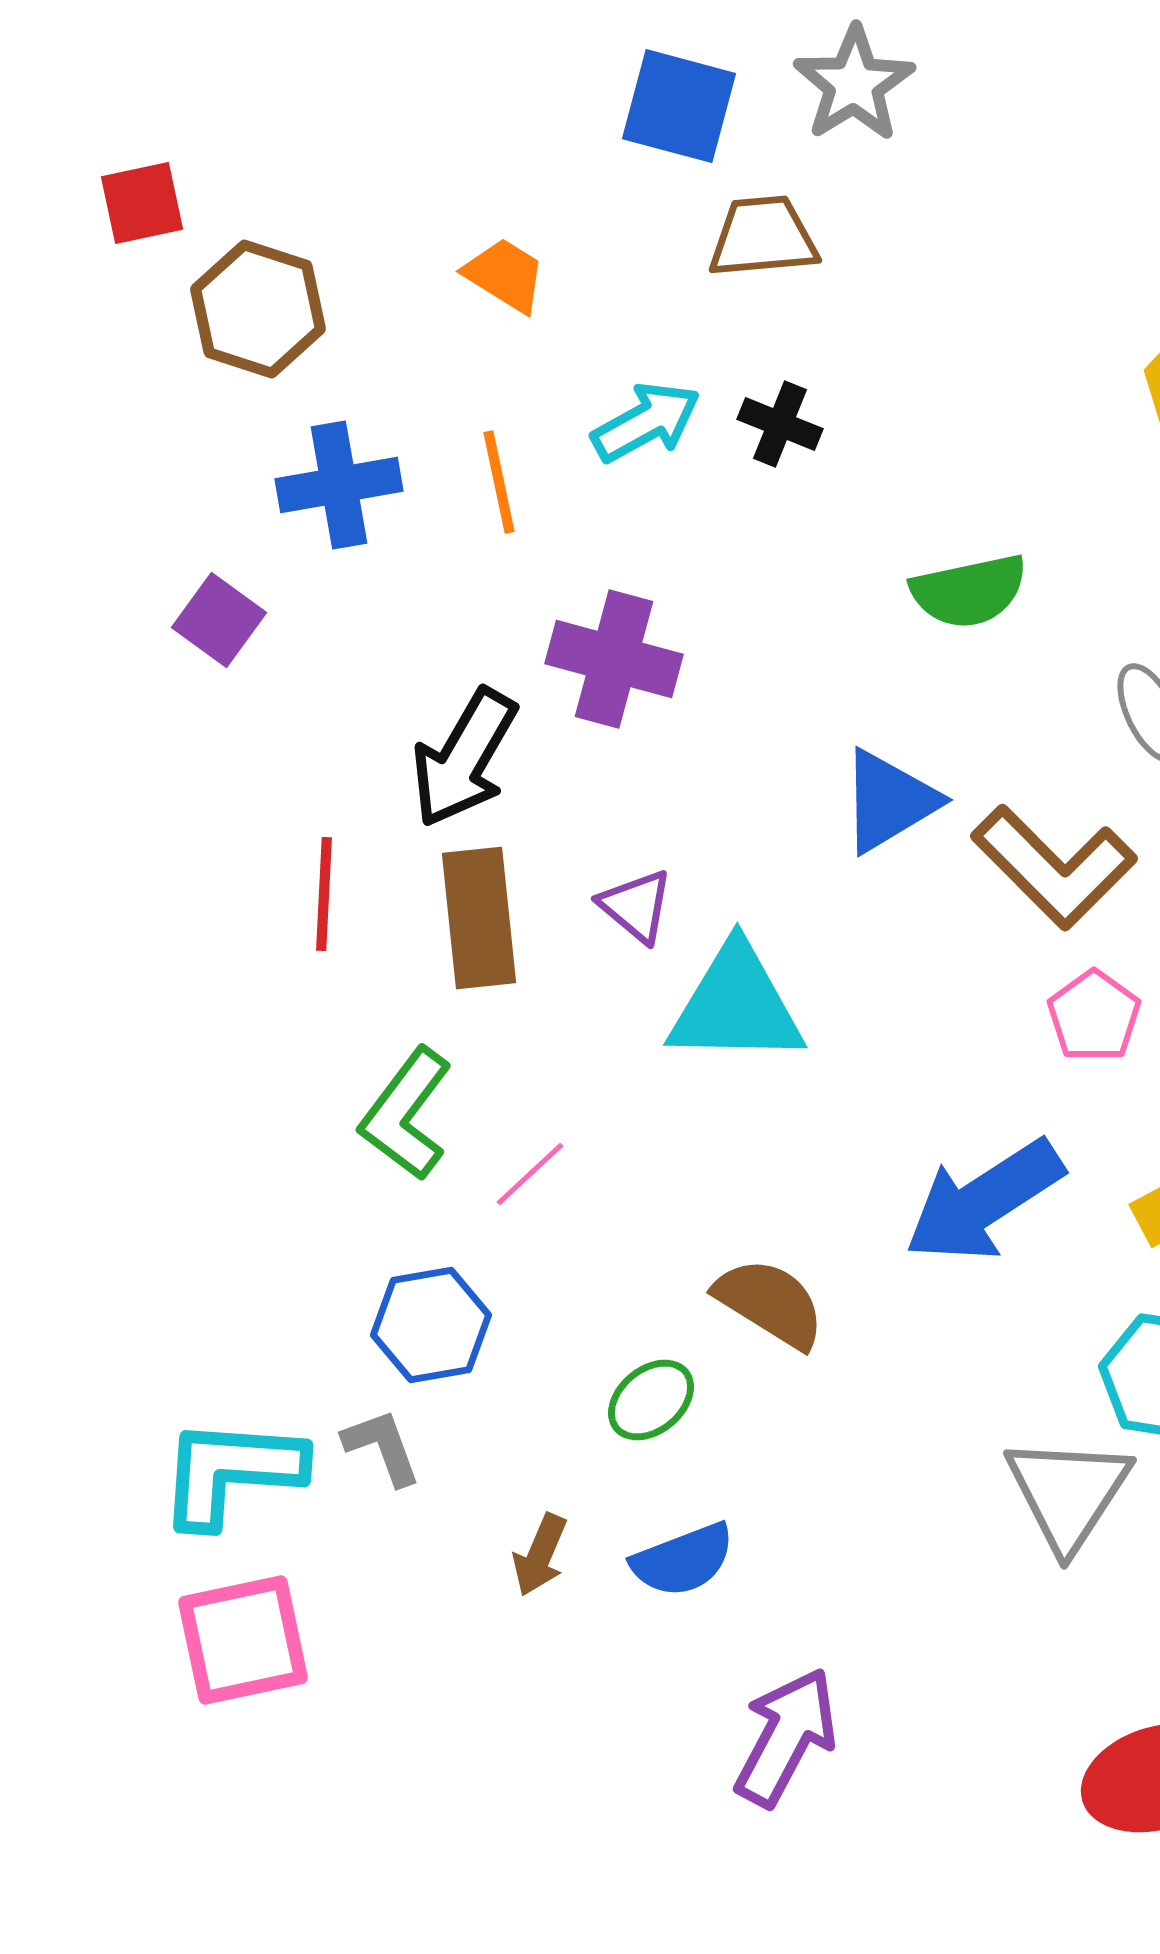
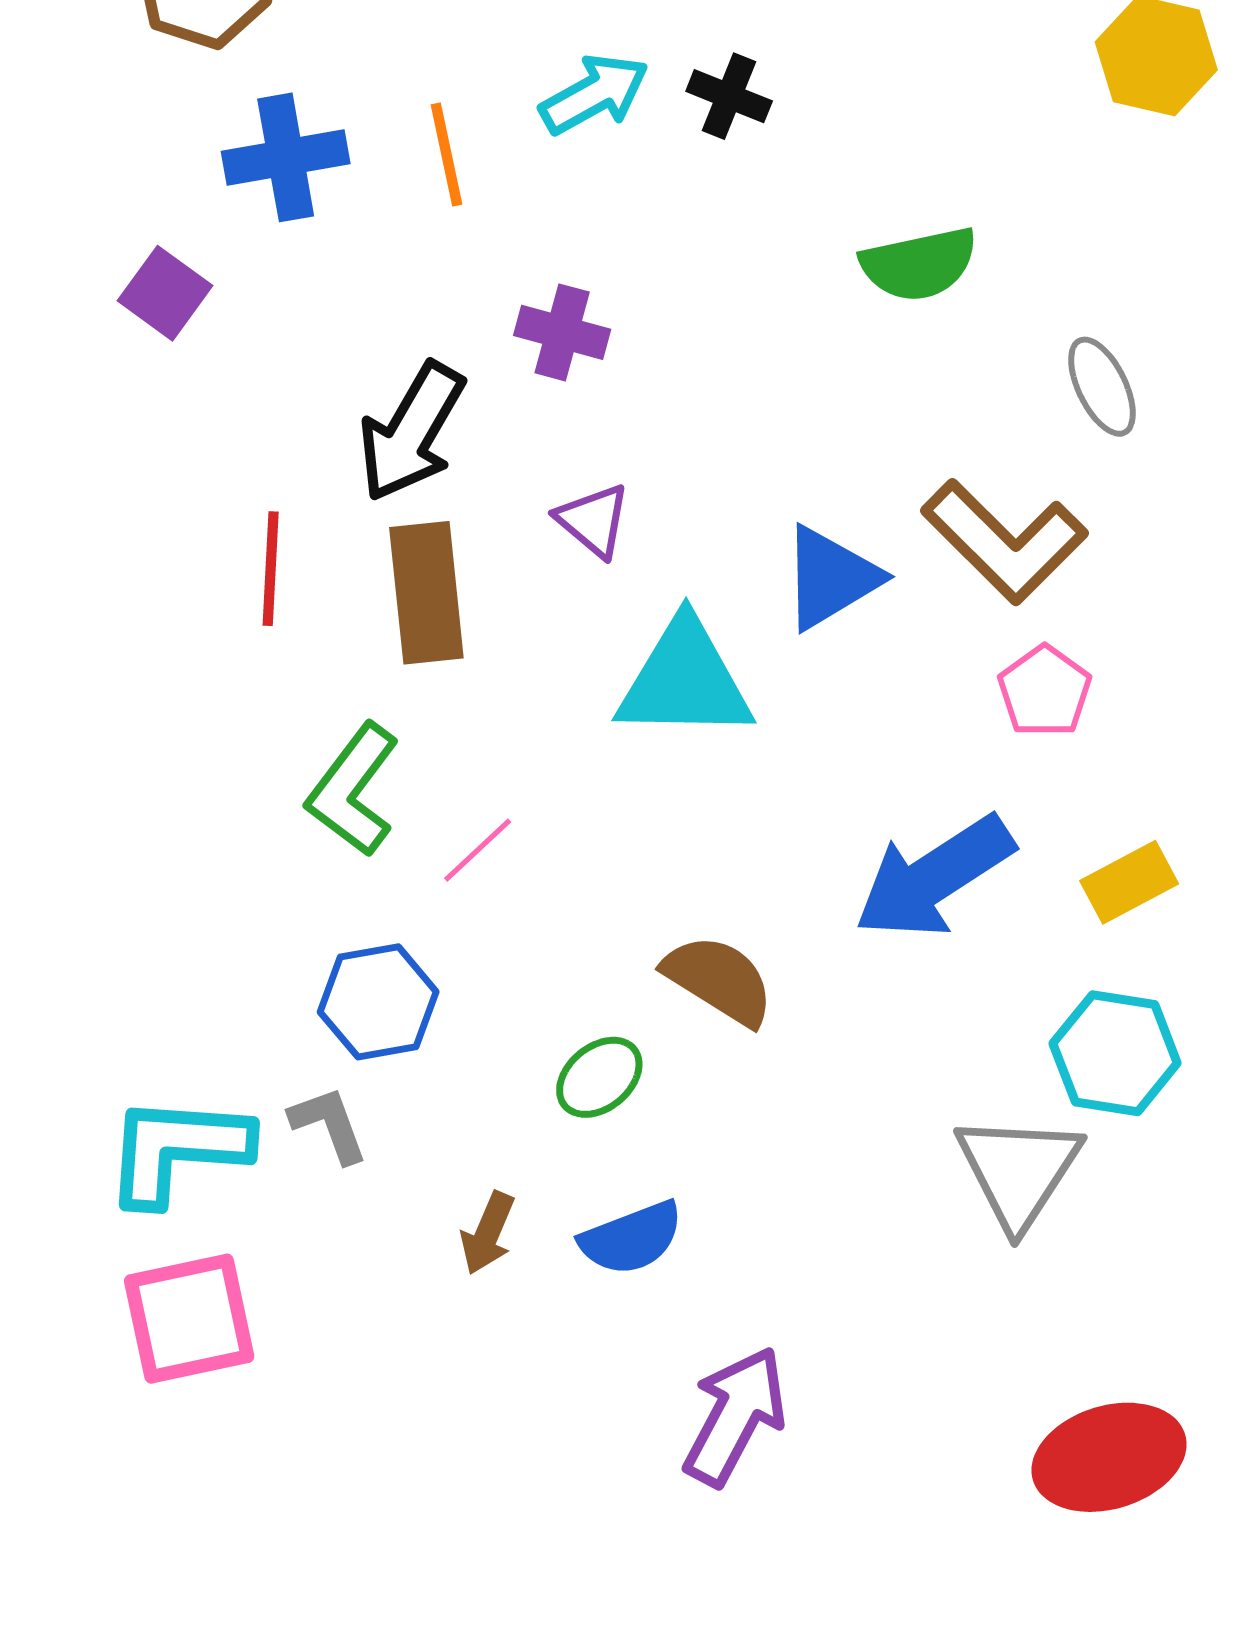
purple cross: (614, 659) -> (562, 332), size x0.7
blue triangle: (889, 801) -> (831, 578), moved
purple triangle: (636, 906) -> (593, 520), moved

